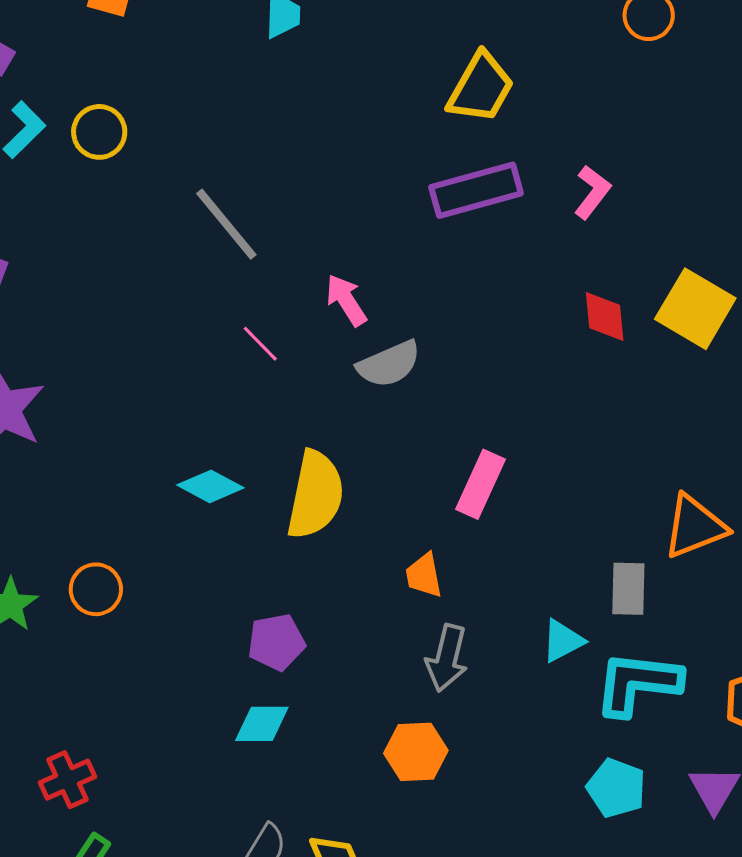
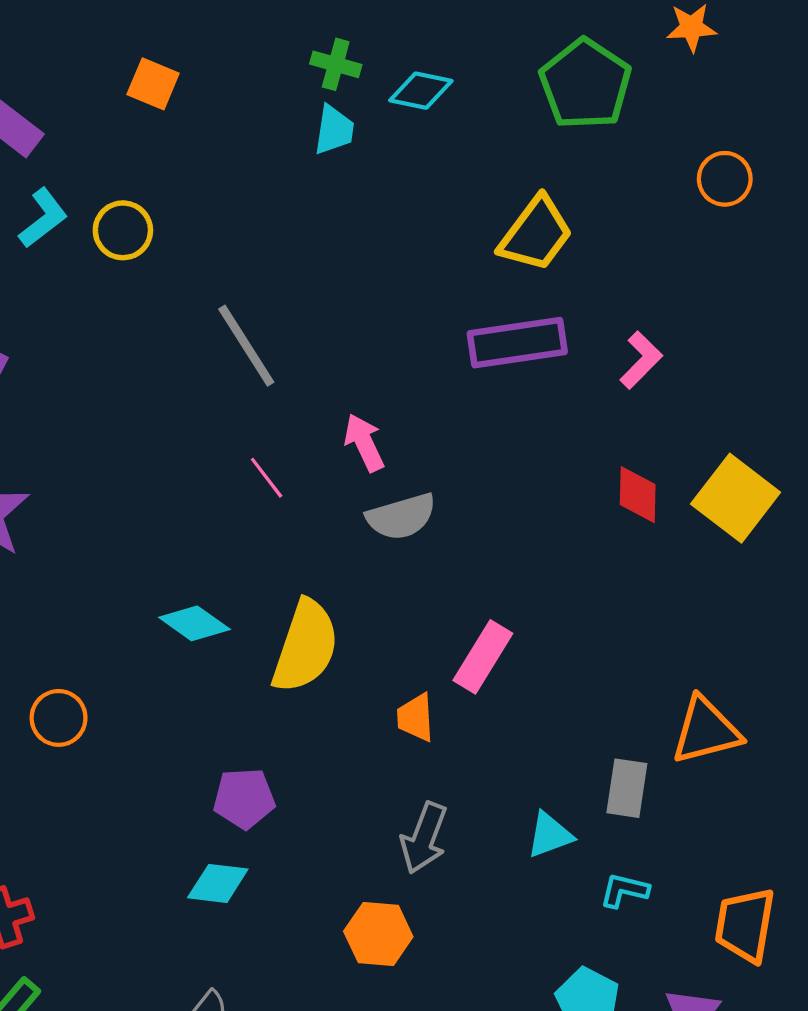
orange trapezoid: (424, 575) -> (416, 718), moved
cyan L-shape: (638, 683) -> (624, 890), size x0.5

